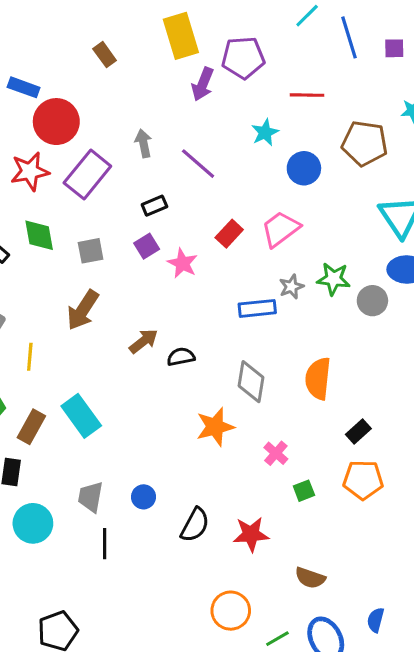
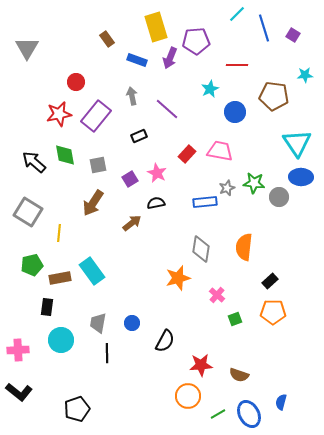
purple square: (394, 48) -> (293, 35), turned 32
blue rectangle: (24, 87) -> (137, 60), moved
red circle: (56, 122) -> (76, 82), size x0.6
pink trapezoid: (281, 229) -> (220, 151), turned 48
purple square: (147, 246) -> (130, 179), moved
black semicircle: (181, 357) -> (156, 203), moved
brown rectangle: (31, 427) -> (60, 278), turned 50
red star: (251, 534) -> (201, 365), moved

